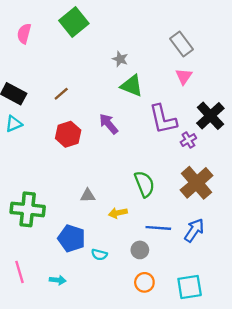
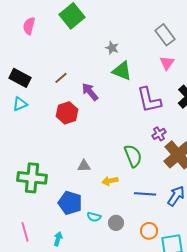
purple arrow: (109, 124) -> (90, 92), moved
purple cross: (188, 140) -> (159, 134), moved
gray circle: (140, 250) -> (116, 223), moved
cyan arrow: (58, 280) -> (58, 239), turned -80
orange circle: (144, 282) -> (149, 231), moved

